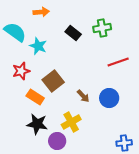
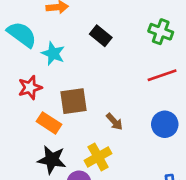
green cross: (102, 28) -> (161, 32), moved, turned 30
brown square: (53, 81) -> (74, 101), turned 30
blue circle: (109, 98) -> (165, 124), moved

